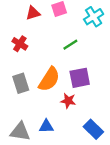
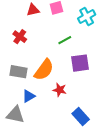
purple square: (80, 78) -> (80, 63), moved
gray rectangle: (21, 83) -> (19, 72), turned -66
blue triangle: (46, 126) -> (29, 96), moved, turned -32

